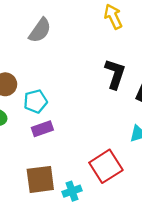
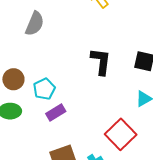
black L-shape: (115, 74) -> (101, 61), moved

